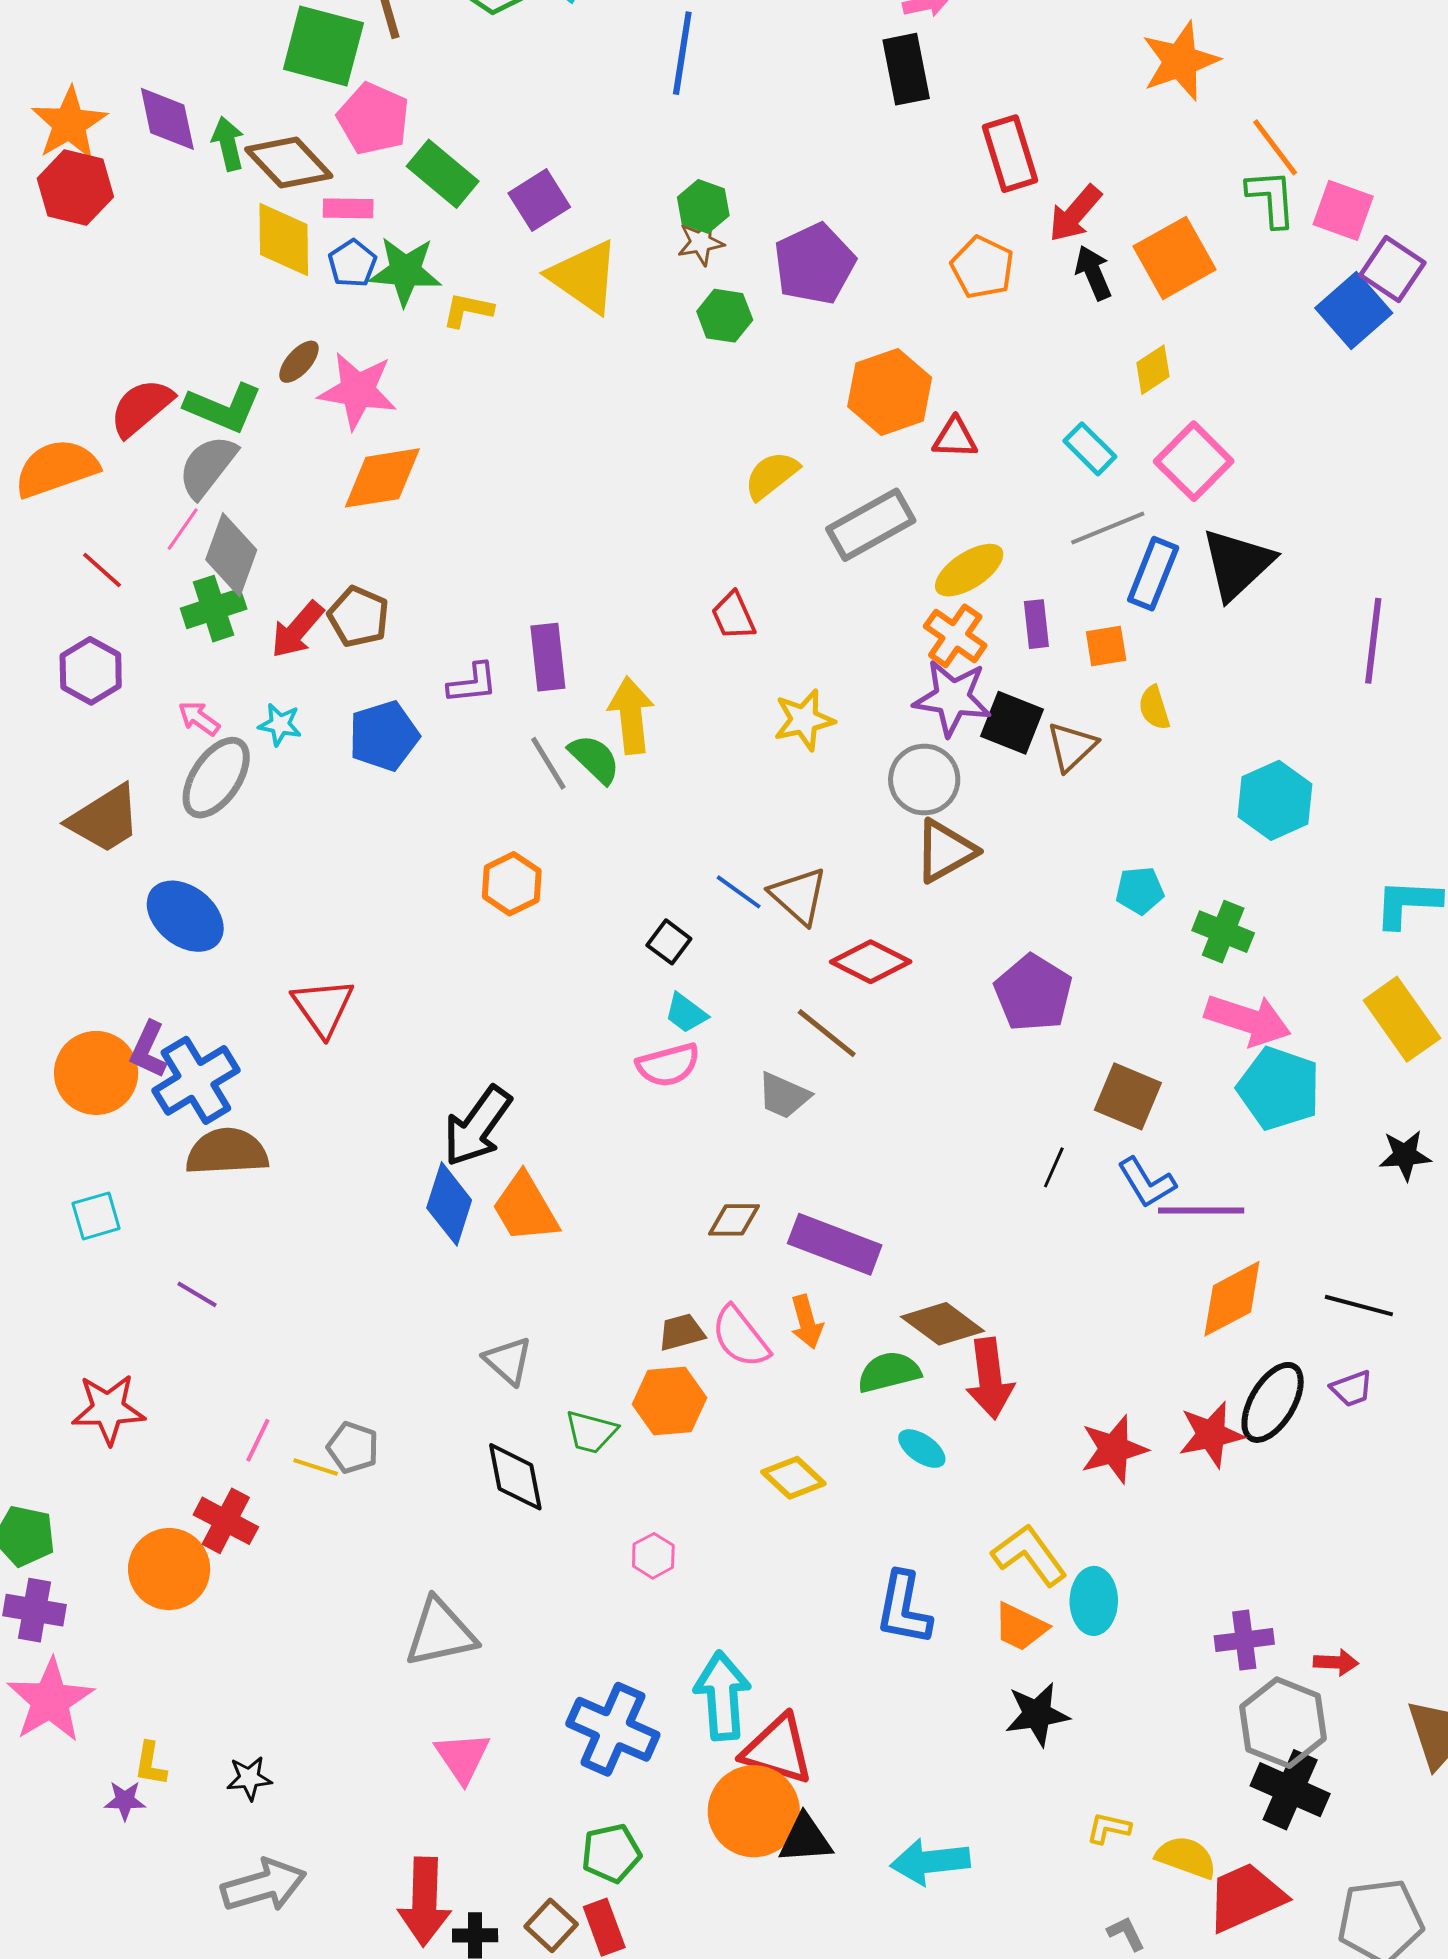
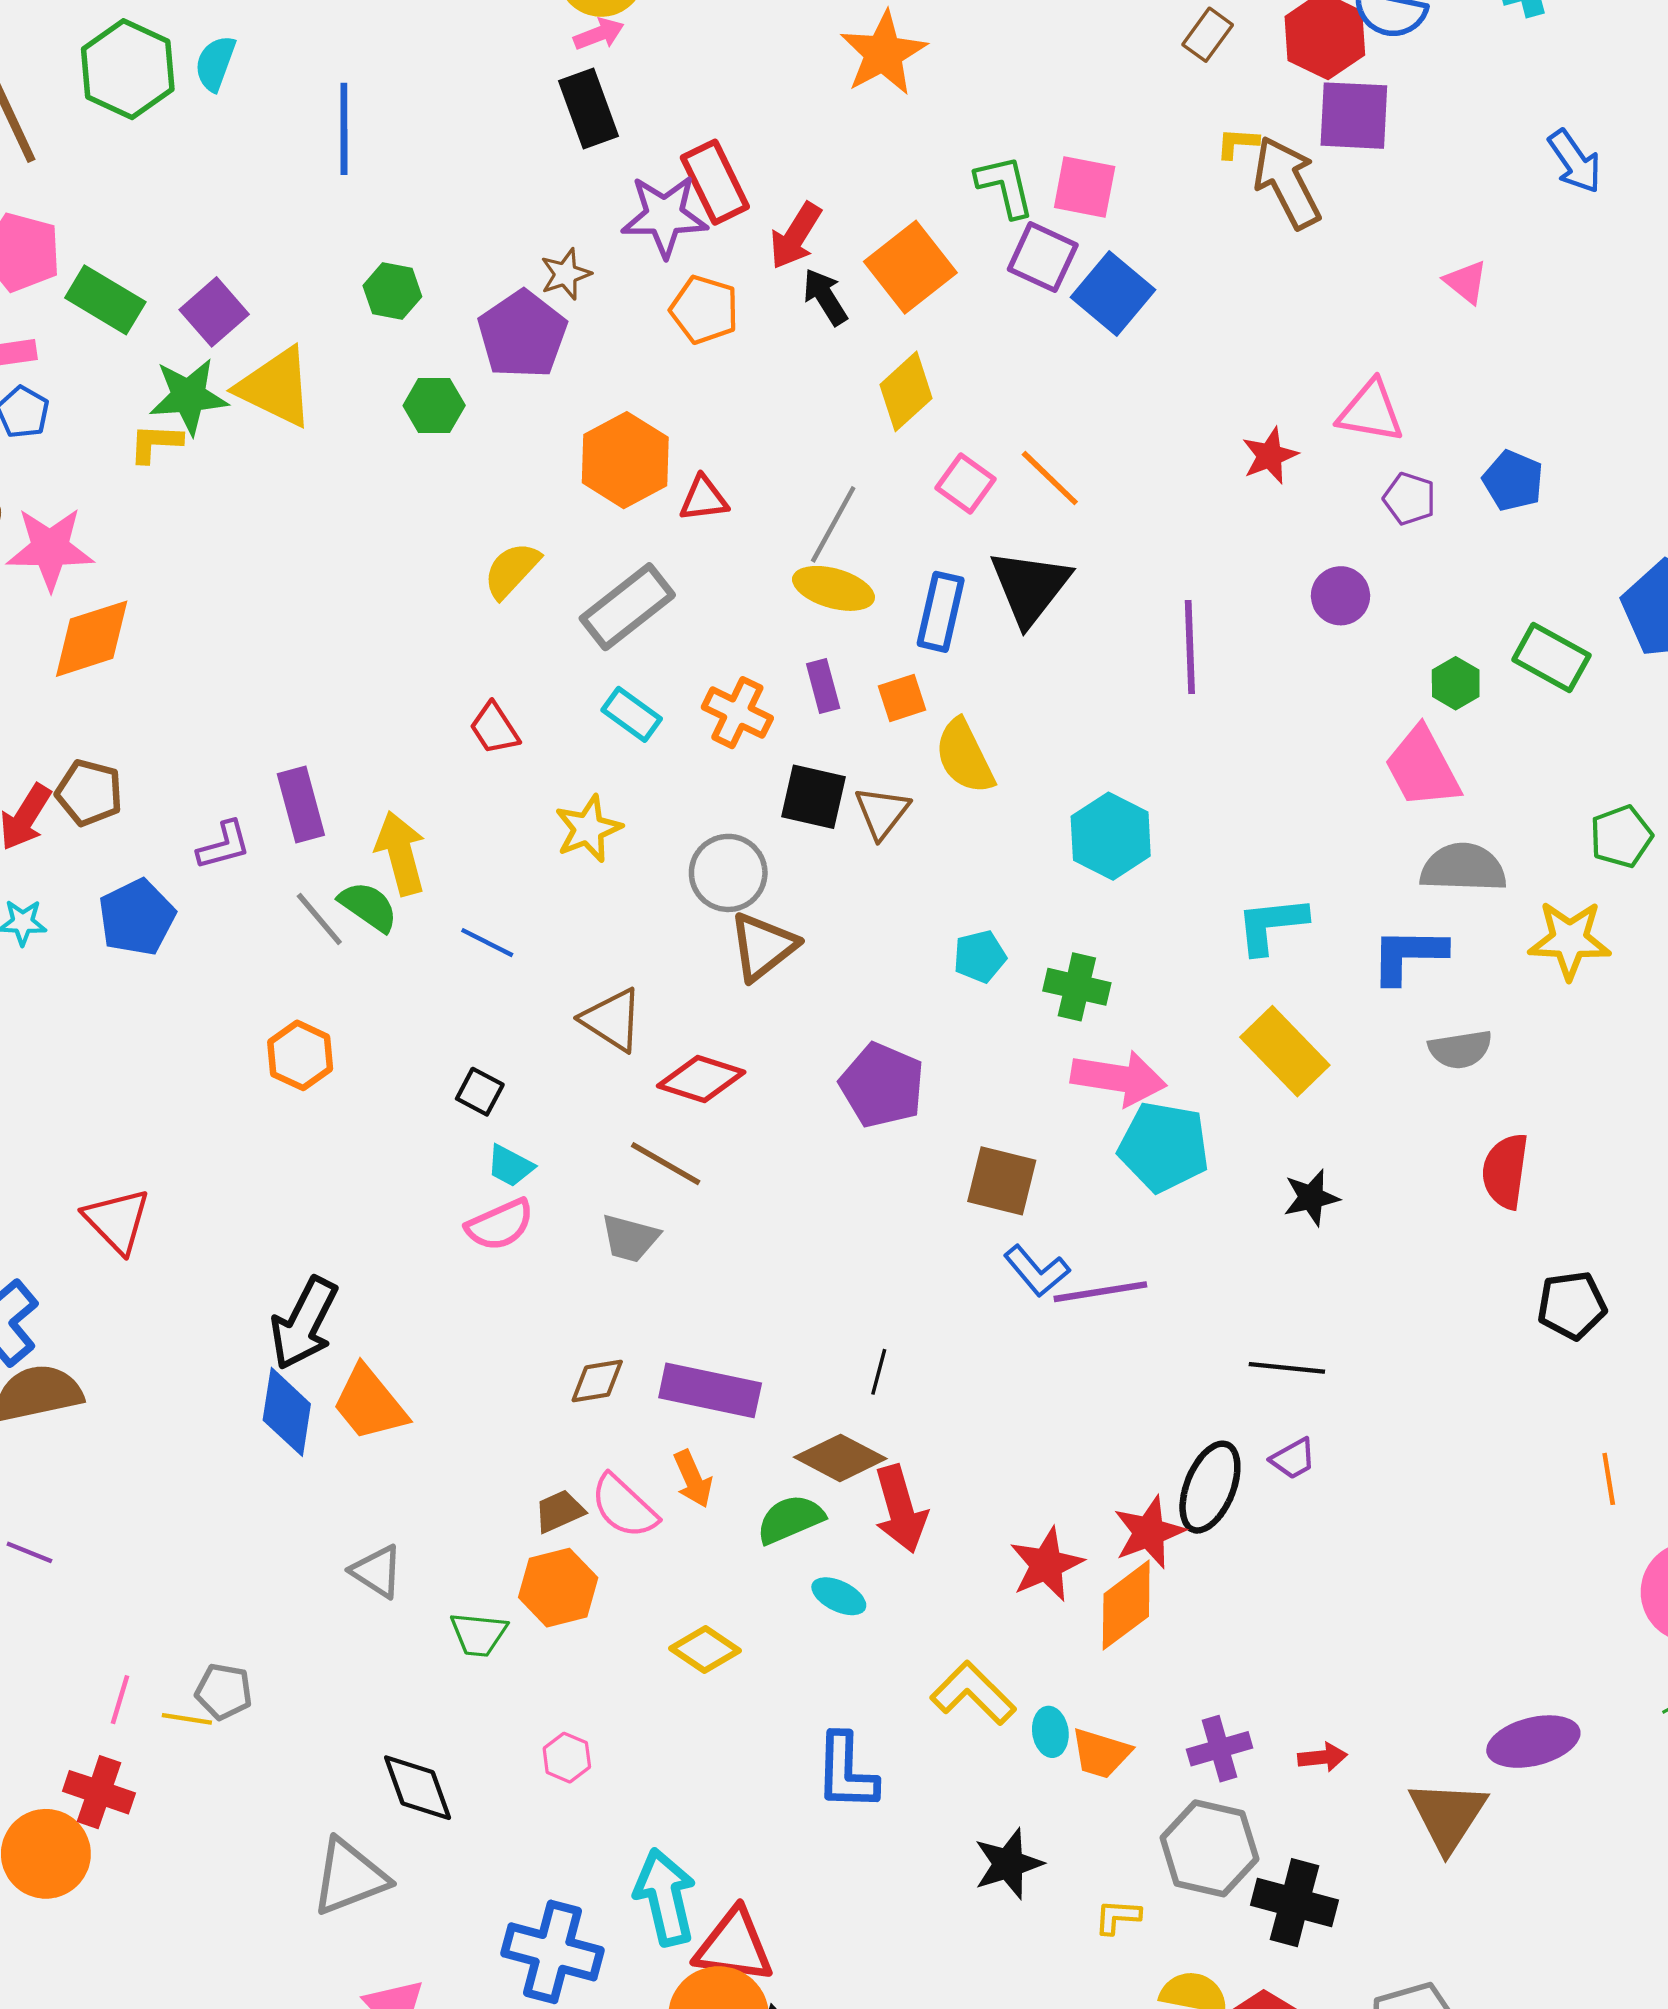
orange line: (1275, 147) -> (1050, 478), moved
brown star: (701, 242) -> (566, 274), moved
purple square: (1392, 269) -> (1043, 257), moved
green star: (405, 271) -> (189, 396), moved
yellow diamond: (1153, 370) -> (906, 391), size x1.4
cyan rectangle: (1090, 449) -> (632, 714), moved
pink square: (1194, 461) -> (965, 483), size x0.7
gray line: (1108, 528) -> (833, 524), moved, turned -30
yellow ellipse: (969, 570) -> (833, 588), moved, turned 58
purple star: (952, 698) -> (664, 216), moved
yellow semicircle: (1154, 708) -> (965, 756), size x1.6
blue line: (739, 892) -> (487, 943), moved
black line: (1054, 1167) -> (879, 1372), moved
orange diamond: (1232, 1299) -> (1126, 1605), moved
black diamond: (515, 1477) -> (418, 1788), moved
cyan ellipse: (1094, 1601) -> (1050, 1732), size x0.7
orange trapezoid: (1020, 1627) -> (1101, 1753), moved
gray hexagon: (1283, 1723) -> (1209, 1848), moved
yellow L-shape: (1109, 1828) -> (1118, 1917), moved

